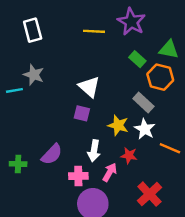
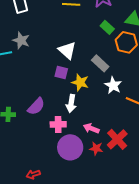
gray rectangle: (143, 102) -> (100, 63), moved
yellow star: (118, 125) -> (80, 82), moved
red star: (129, 155) -> (96, 148), moved
pink arrow: (110, 172) -> (91, 128), moved, turned -98

